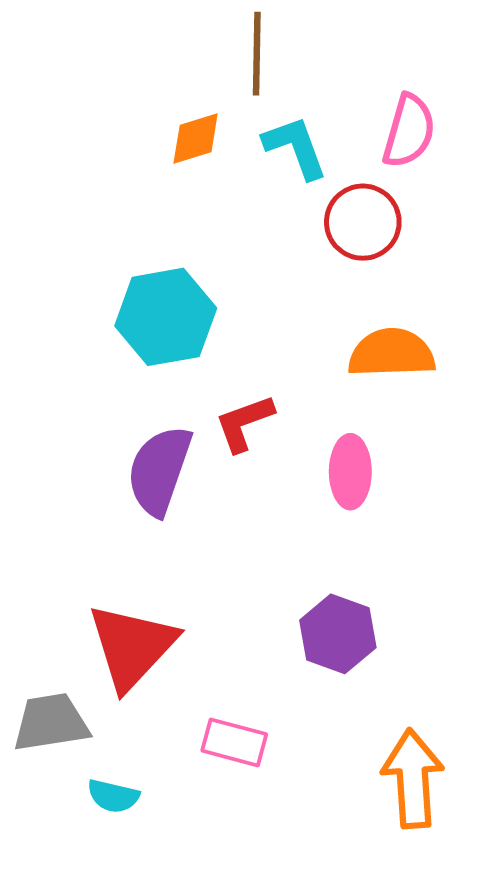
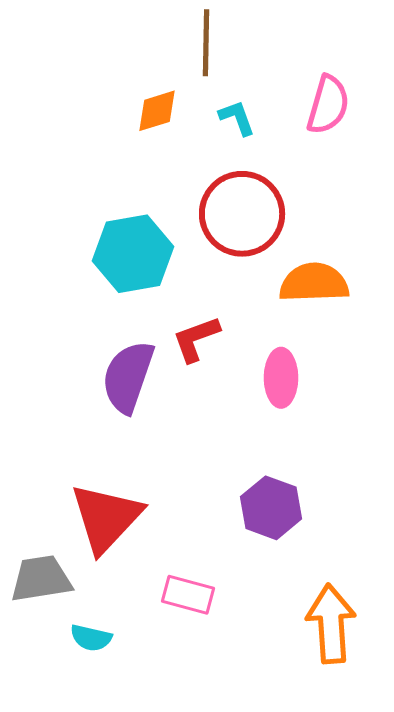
cyan L-shape: (295, 147) -> (237, 118), size x0.7
red circle: (363, 222) -> (242, 214), moved, size x1.4

